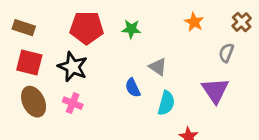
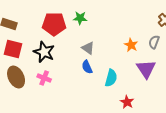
orange star: (194, 22) -> (131, 45), moved
green star: (131, 29) -> (80, 18), moved
gray triangle: (158, 67) -> (88, 48), moved

